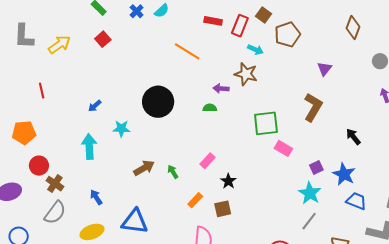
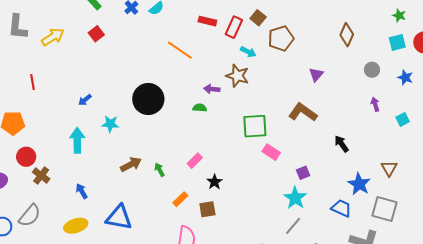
brown L-shape: (313, 107) -> (303, 112), turned -88
blue star: (344, 174) -> (359, 184), moved
gray semicircle: (55, 213) -> (30, 215), moved

